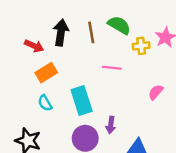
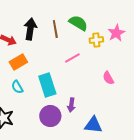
pink line: (112, 68) -> (72, 58), turned -35
pink semicircle: (156, 92) -> (108, 78), turned -72

